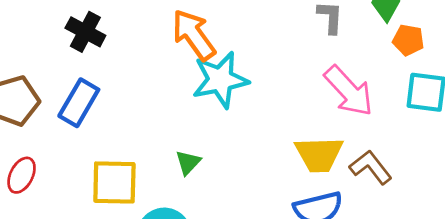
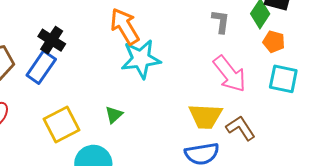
black cross: (85, 32) -> (52, 40), moved
yellow square: (114, 182) -> (62, 125), turned -33

